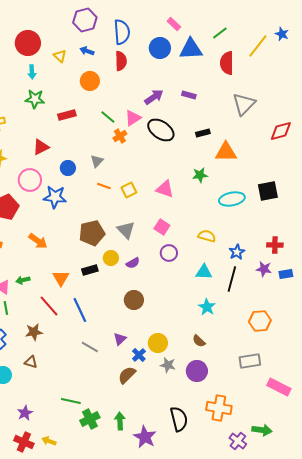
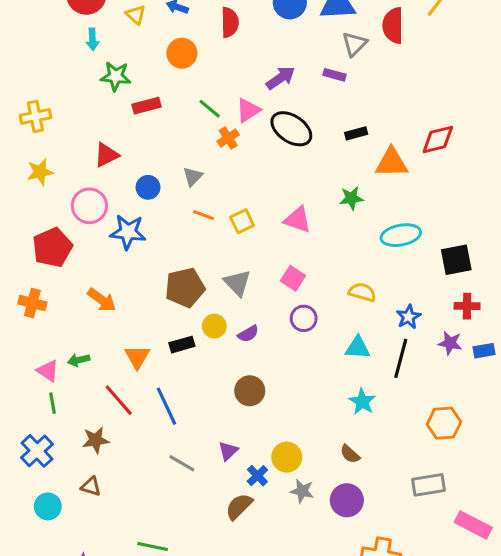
green star: (35, 99) -> (116, 76), moved
gray triangle: (244, 104) -> (355, 44), moved, size x0.7
red diamond: (281, 131) -> (438, 140), moved
black square: (268, 191) -> (456, 260), moved

